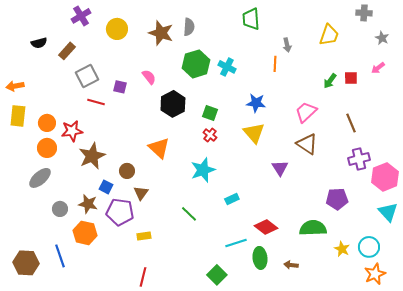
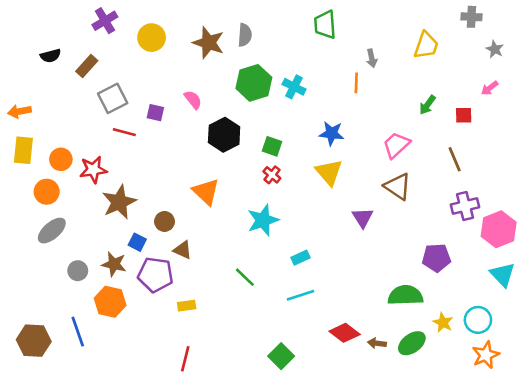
red square: (351, 78) -> (464, 115), moved
orange circle: (47, 148) -> (47, 192), moved
brown triangle: (141, 193) -> (183, 250), turned -42
red diamond: (266, 227) -> (345, 333), moved
cyan line: (236, 243) -> (300, 295), moved
green ellipse: (260, 258) -> (412, 343), moved, turned 60

